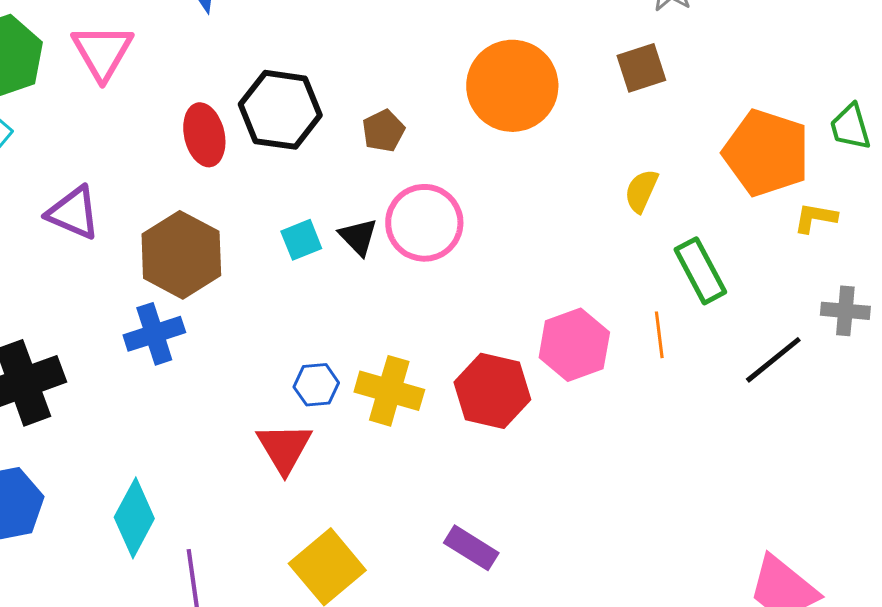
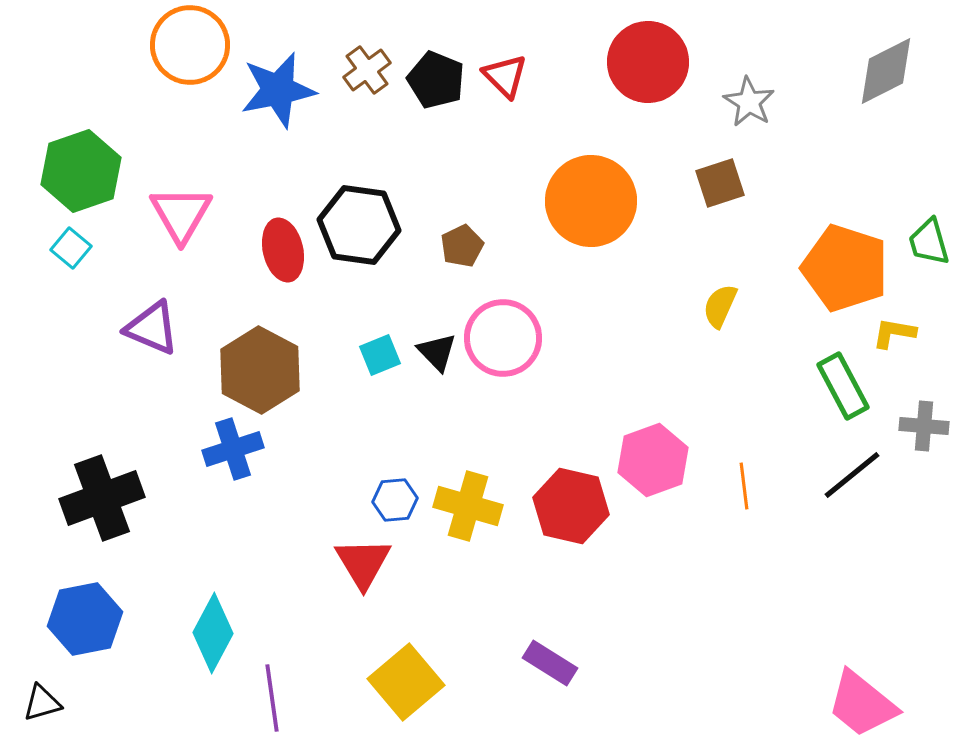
pink triangle: (102, 52) -> (181, 214), moved
green rectangle: (700, 271) -> (843, 386), moved
orange line: (659, 335) -> (744, 486), moved

